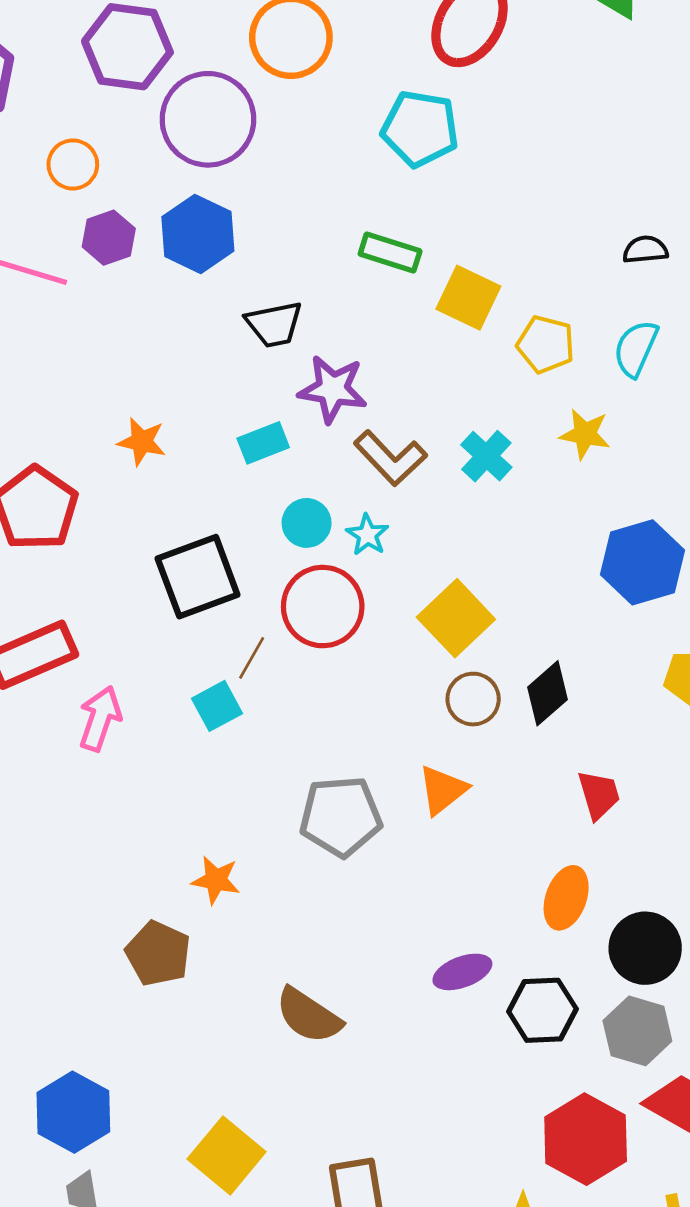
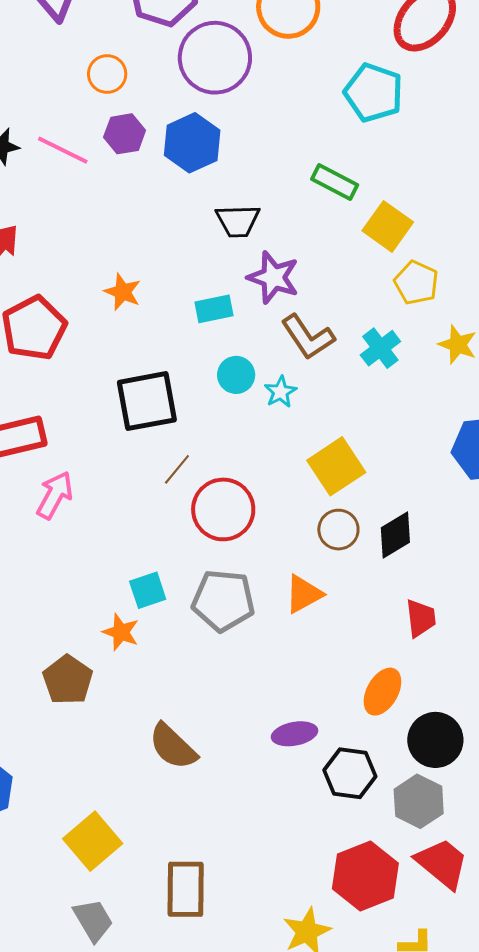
yellow pentagon: (546, 344) -> (416, 283), moved
red circle: (323, 607) -> (223, 509), moved
cyan square: (217, 706) -> (148, 590), moved

